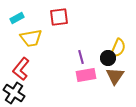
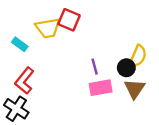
red square: (59, 17) -> (69, 20), turned 30
cyan rectangle: (17, 18) -> (20, 44), moved, turned 64
yellow trapezoid: (31, 38) -> (48, 28), moved

